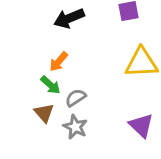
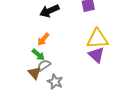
gray semicircle: (76, 98) -> (44, 65), moved
purple triangle: (141, 126) -> (96, 55), moved

